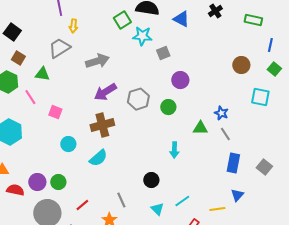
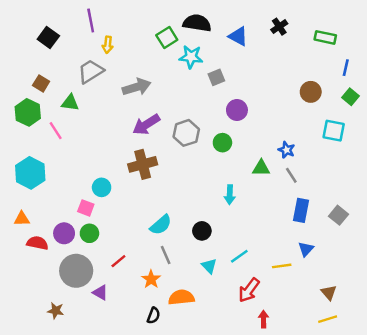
black square: (12, 32) -> (48, 37), moved
pink square: (55, 112) -> (86, 208), moved
cyan semicircle: (98, 158) -> (161, 225), moved

